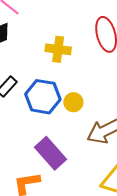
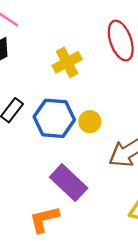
yellow cross: (58, 49) -> (67, 62), turned -30

